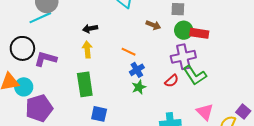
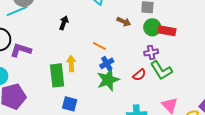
black arrow: (90, 29) -> (64, 23), turned 120
yellow arrow: (87, 49) -> (71, 64), moved
purple cross: (183, 57) -> (151, 52), size x0.6
green star: (139, 87) -> (108, 80), size x1.6

